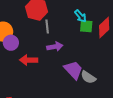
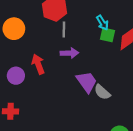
purple circle: (11, 43) -> (16, 76), moved
red arrow: (29, 60) -> (38, 64), turned 60

